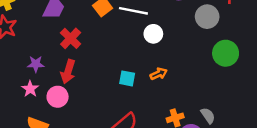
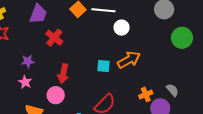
red arrow: (68, 72) -> (63, 74), moved
orange arrow: (159, 74) -> (129, 60), size x1.6
pink circle: (58, 97) -> (56, 95), moved

